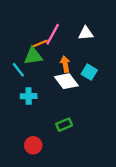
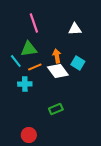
pink line: (53, 34) -> (34, 23), moved, turned -48
orange line: (40, 43) -> (35, 67), moved
red circle: (33, 145) -> (29, 135), moved

